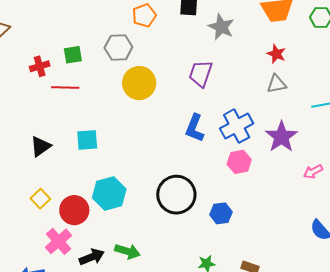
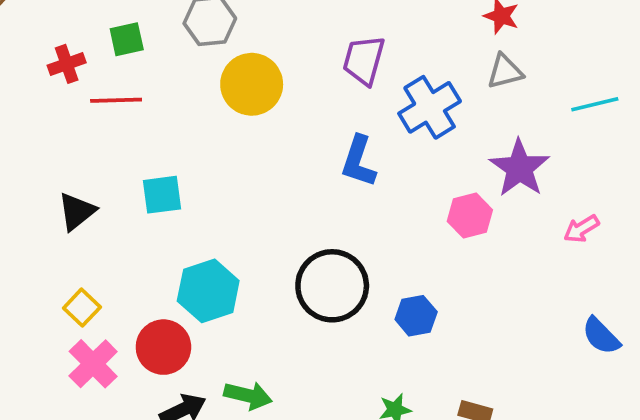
blue cross: (237, 126) -> (430, 107), moved
pink hexagon: (239, 162) -> (470, 216), moved
red circle: (74, 210) -> (163, 347), moved
pink cross: (59, 241) -> (93, 364), moved

